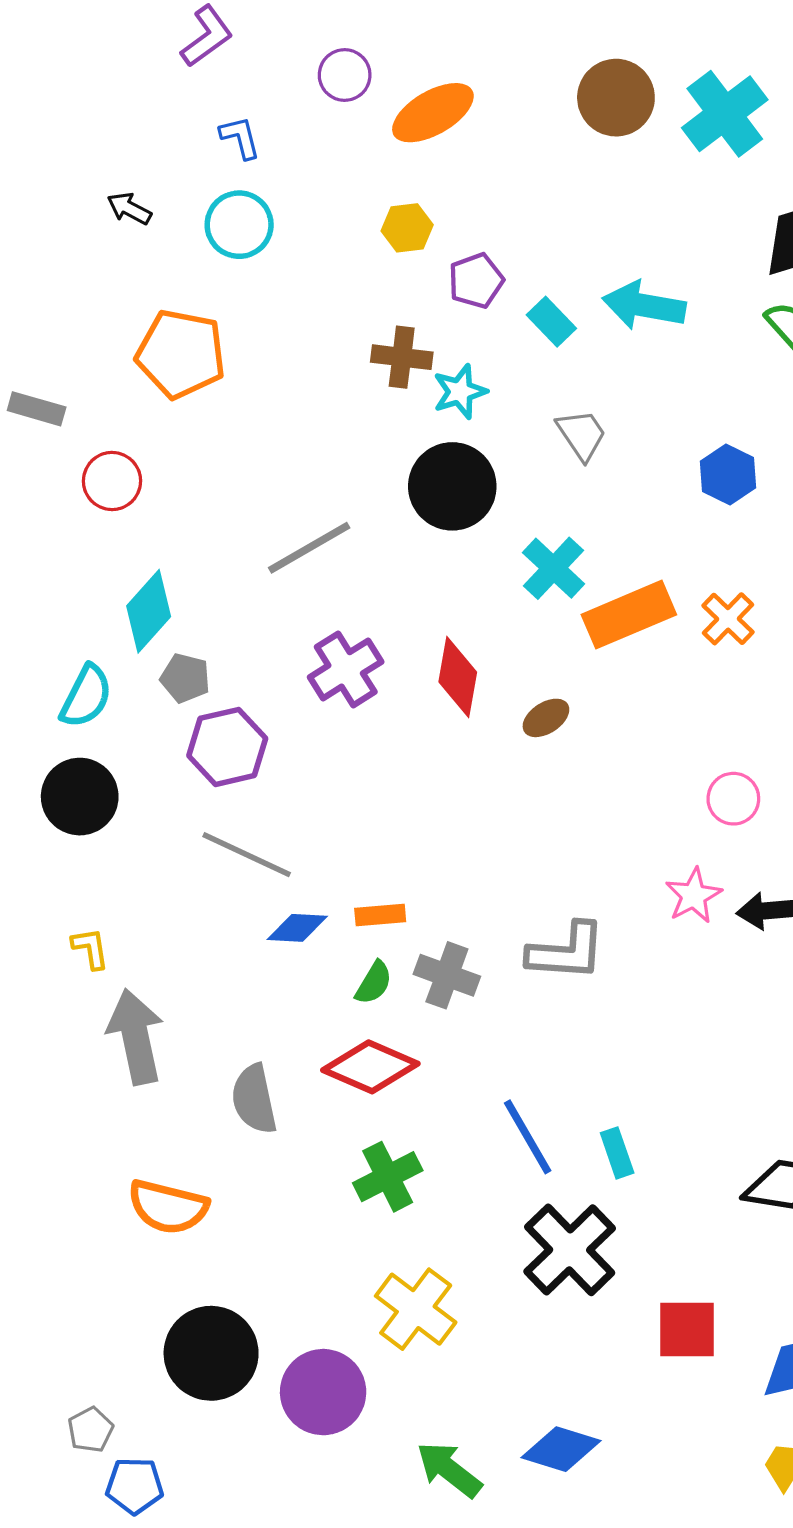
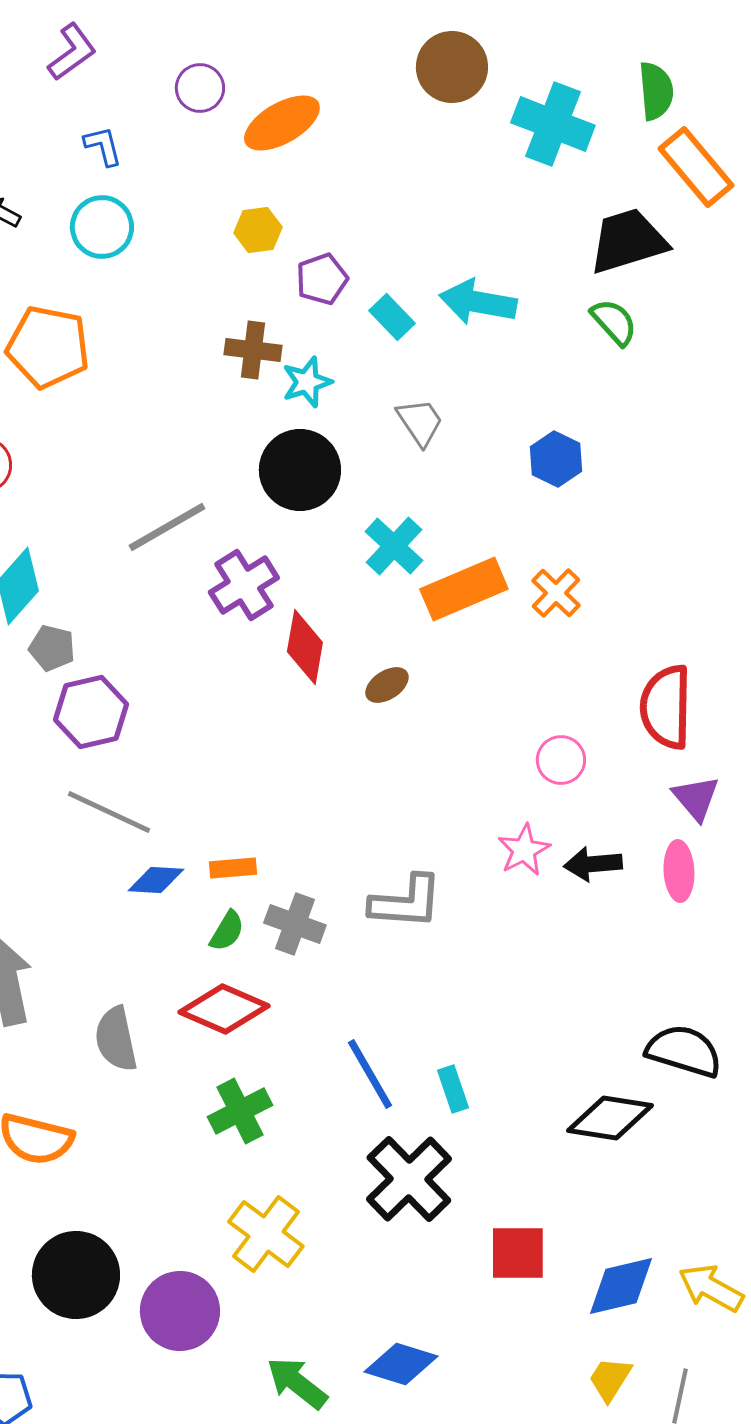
brown circle: (616, 98) -> (452, 67), moved
cyan cross: (725, 114) -> (553, 124), turned -32
purple cross: (346, 669) -> (244, 585), moved

